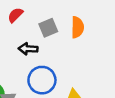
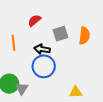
blue circle: (42, 80) -> (44, 66), moved

